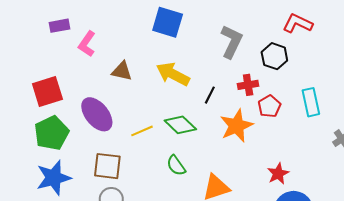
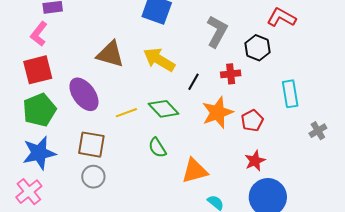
pink L-shape: (87, 44) -> (39, 34), moved
brown triangle: (122, 71) -> (110, 54), size x1.4
red pentagon: (269, 106) -> (252, 121), moved

